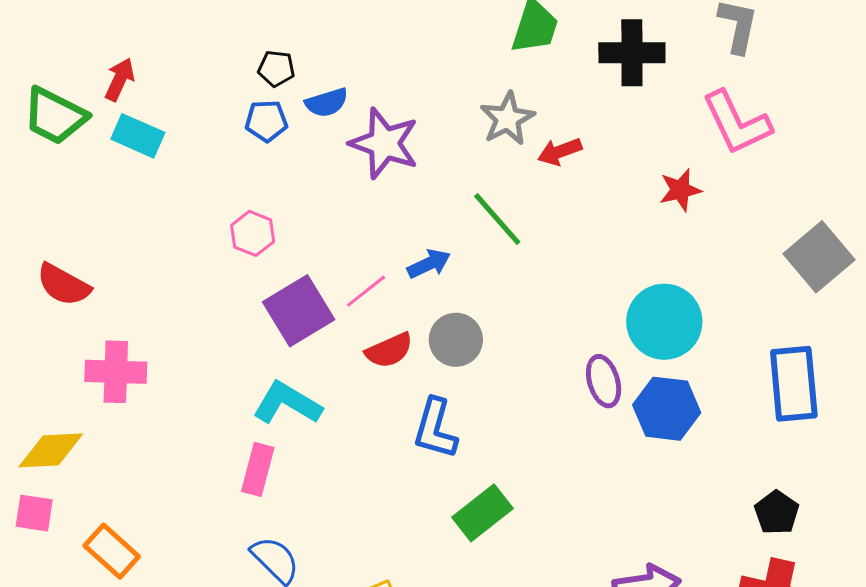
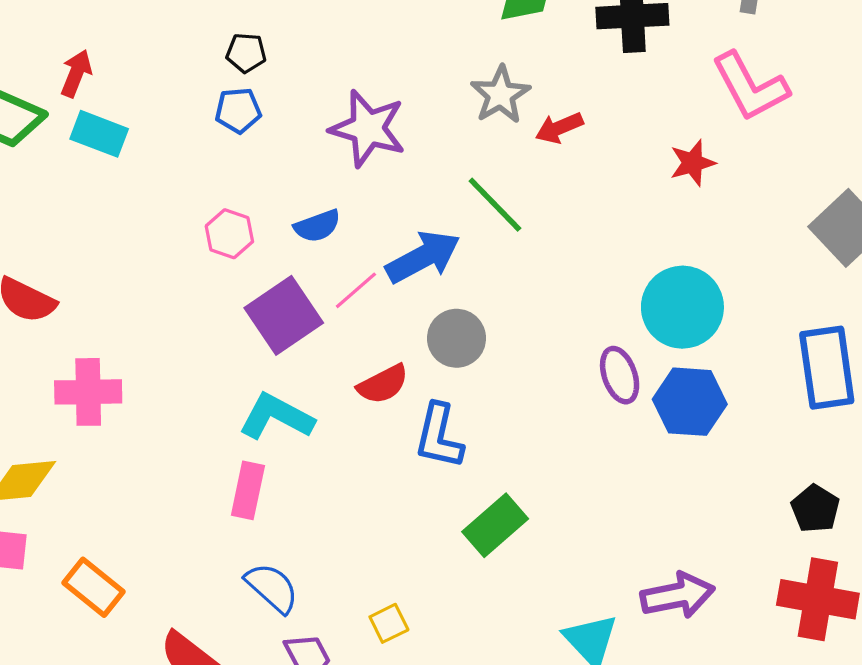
blue semicircle: (327, 103) -> (317, 226), moved
blue arrow: (429, 264) -> (423, 257), size x1.6
red semicircle: (389, 350) -> (383, 384), moved

